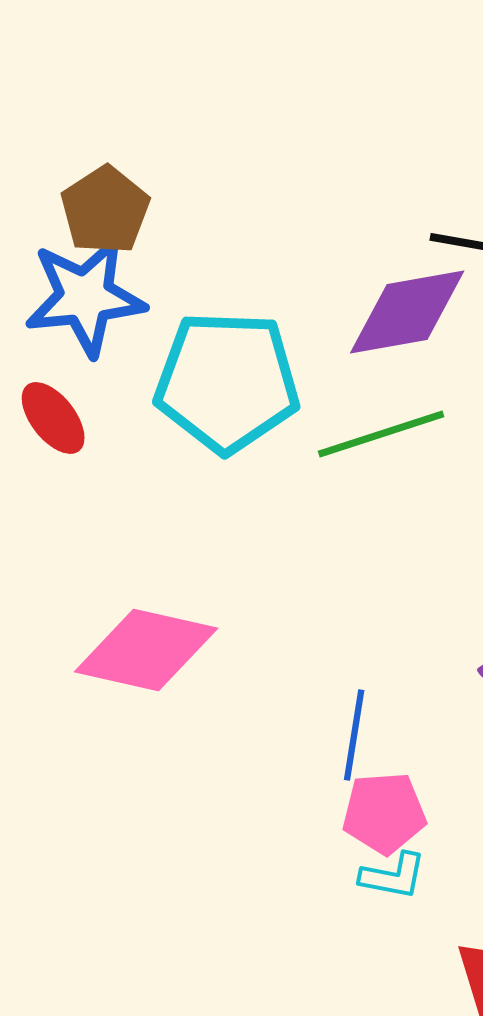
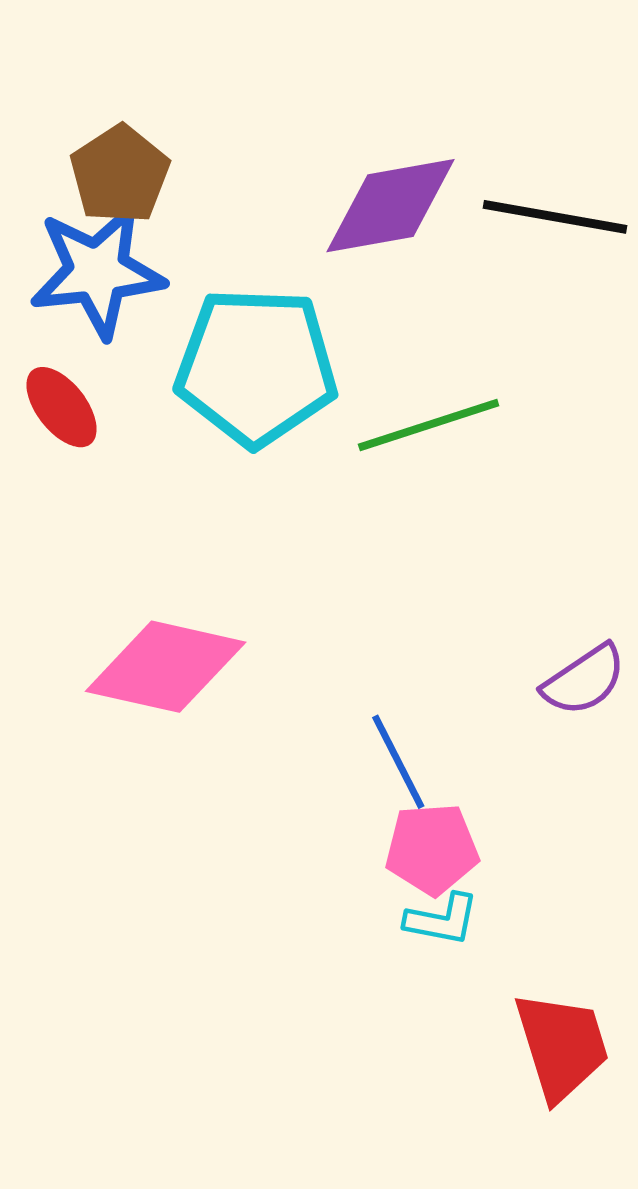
purple diamond: (407, 312) -> (390, 206), moved
blue line: (354, 735) -> (398, 762), turned -36

